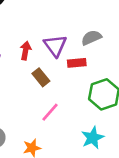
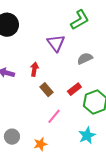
purple triangle: (55, 46) -> (56, 43), moved
red rectangle: (77, 63) -> (74, 89), moved, turned -32

